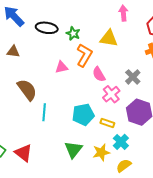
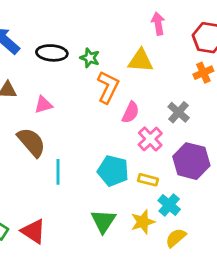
pink triangle: (61, 67) -> (43, 105), moved
pink semicircle: (99, 74) -> (131, 112), turned -119
cyan pentagon: (83, 115) -> (113, 171), turned 30

